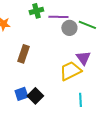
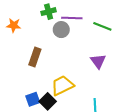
gray circle: (69, 28) -> (61, 30), moved
yellow trapezoid: (70, 71) -> (62, 86), moved

